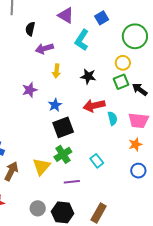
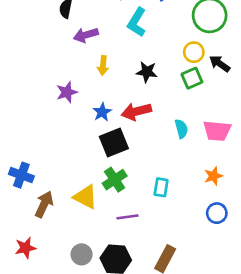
black arrow: (140, 90) -> (220, 64), moved
red arrow: (94, 106) -> (136, 111), moved
orange star: (135, 144) -> (213, 176), moved
cyan rectangle: (97, 161) -> (161, 187), turned 48
yellow triangle: (41, 166) -> (85, 197), turned -42
blue circle: (138, 171) -> (217, 213), moved

